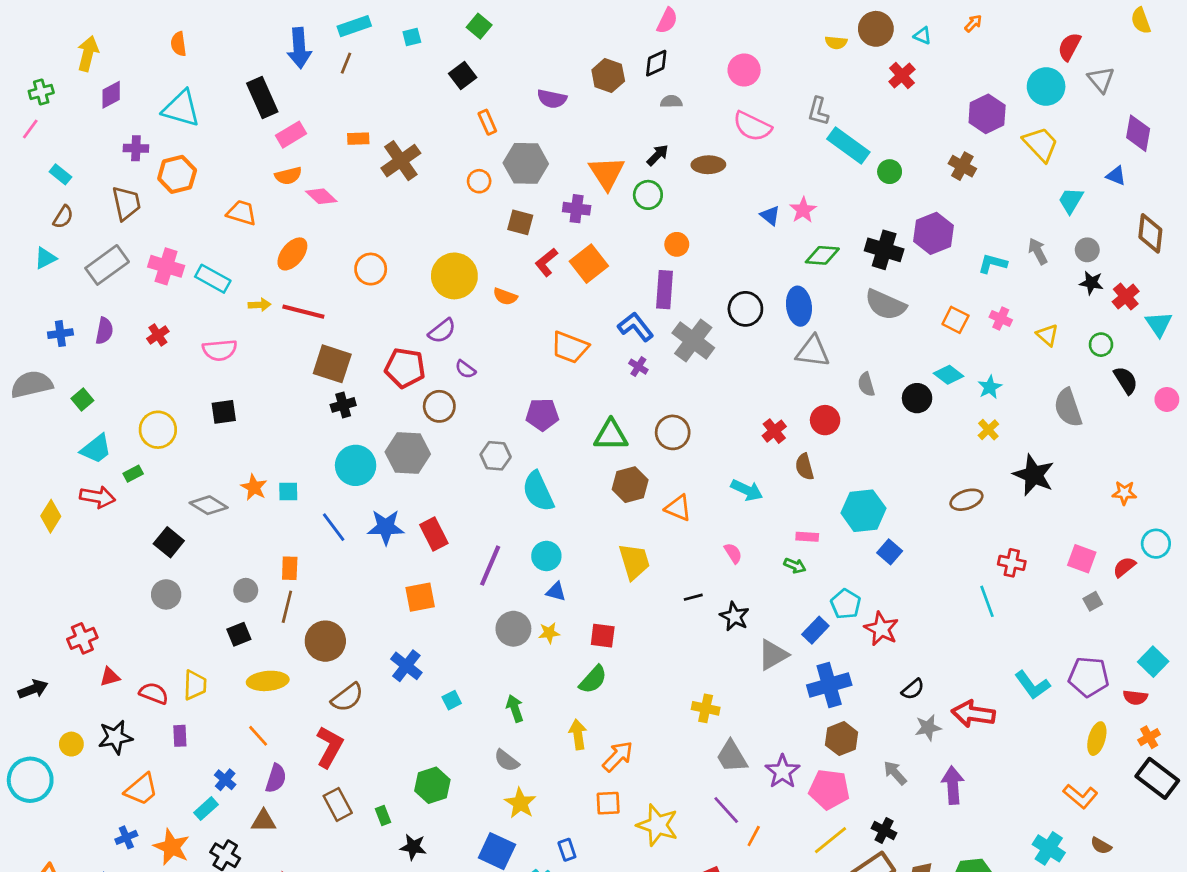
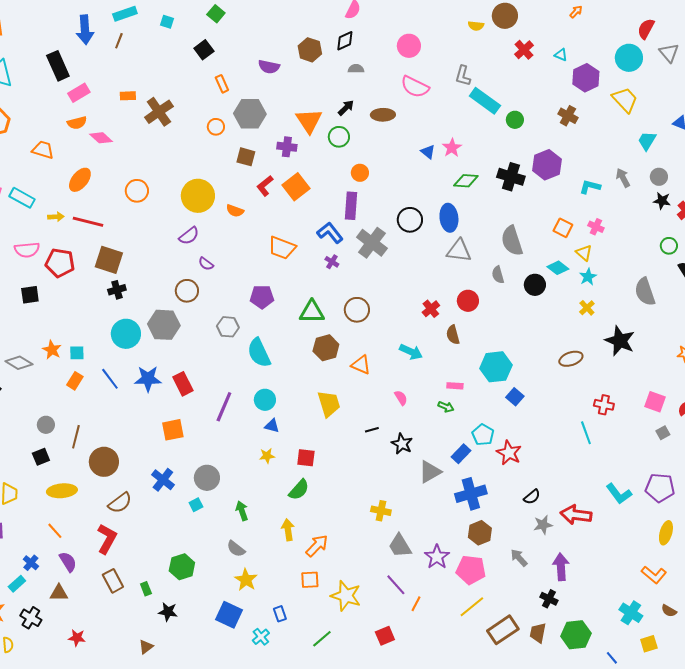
cyan triangle: (923, 36) -> (561, 55), moved
cyan square: (412, 37) -> (167, 22), turned 32
gray semicircle: (885, 305) -> (512, 241), moved, turned 48
yellow triangle: (1047, 335) -> (584, 253), moved
red pentagon: (405, 368) -> (60, 263), moved
orange rectangle: (290, 568) -> (75, 381), moved, turned 30
gray circle: (513, 629) -> (207, 478), moved
purple semicircle: (276, 778) -> (68, 562), turned -50
black cross: (884, 831) -> (549, 599), moved

